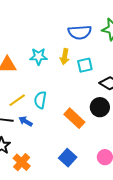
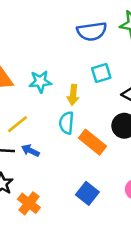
cyan star: (38, 56) -> (40, 82), moved
yellow arrow: (65, 57) -> (73, 95), moved
cyan semicircle: (40, 100) -> (67, 123), moved

